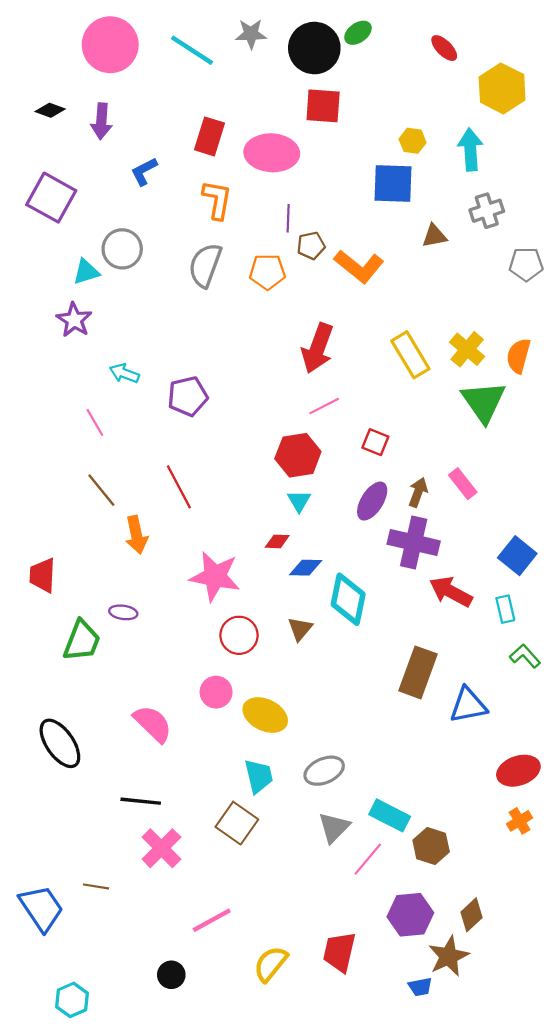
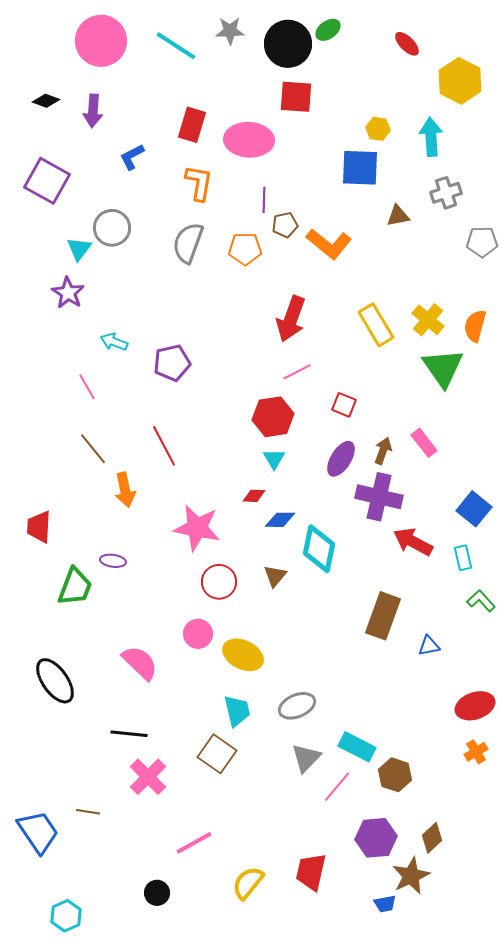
cyan triangle: (86, 272) -> (79, 249), turned -36
blue triangle: (468, 705) -> (429, 646), size x0.6

